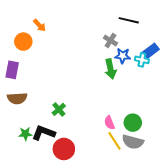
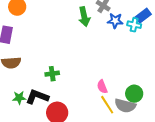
green arrow: (110, 69) -> (84, 17), moved
green cross: (59, 109) -> (52, 74), turned 32
green circle: (133, 123) -> (134, 94), moved

